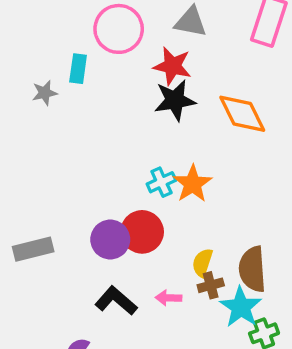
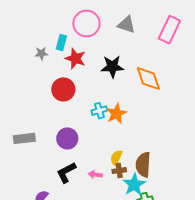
red star: (172, 66) -> (75, 58), moved
red circle: (142, 232) -> (63, 89), moved
black L-shape: (116, 301) -> (66, 172), turned -75

